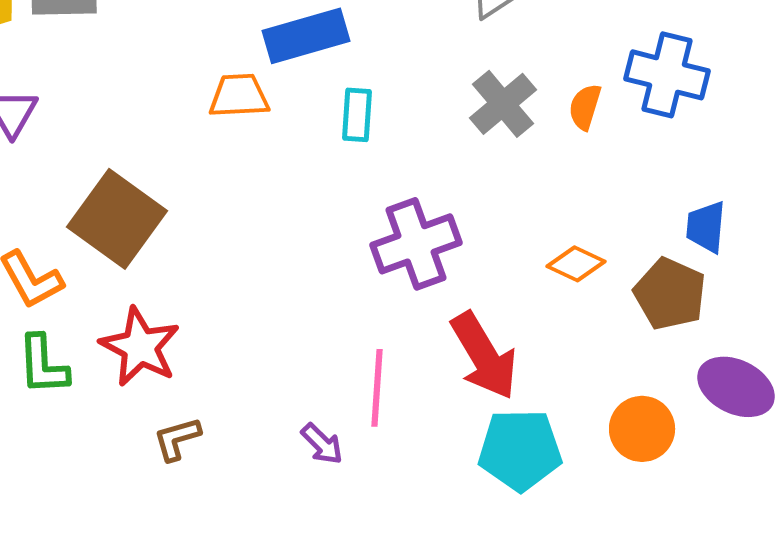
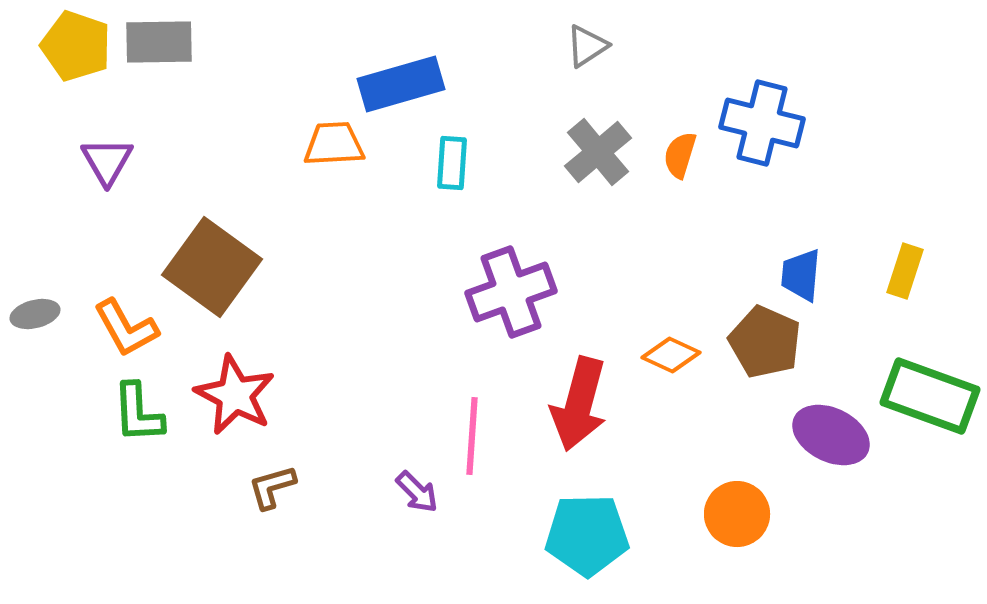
orange diamond: (576, 264) -> (671, 355), moved
red arrow: (484, 356) -> (579, 404), turned 46
orange circle: (642, 429) -> (737, 514), moved
cyan pentagon: (520, 450) -> (587, 535), moved

